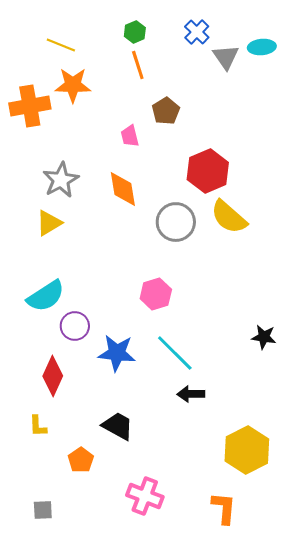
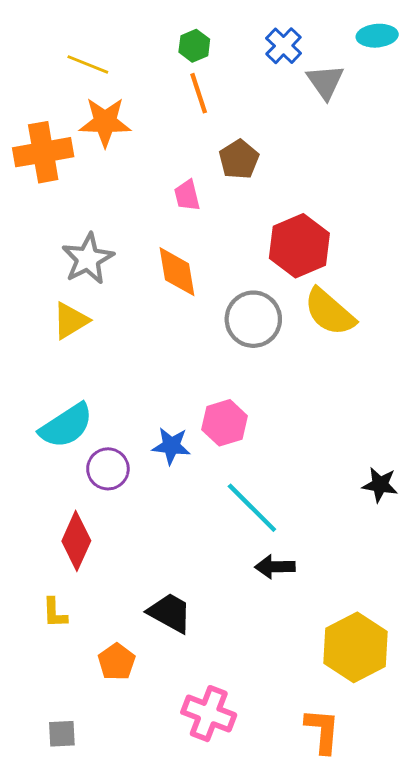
cyan ellipse: (262, 47) -> (377, 36), moved
blue star: (117, 353) -> (171, 446), moved, size x0.7

